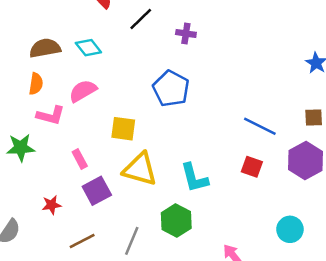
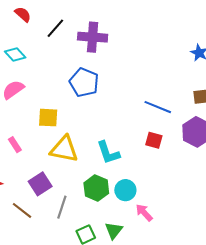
purple cross: (186, 33) -> (93, 37), size x1.8
purple square: (97, 191) -> (40, 184), moved
cyan circle: (290, 229) -> (125, 190), moved
brown line: (82, 241) -> (22, 210), turned 70

